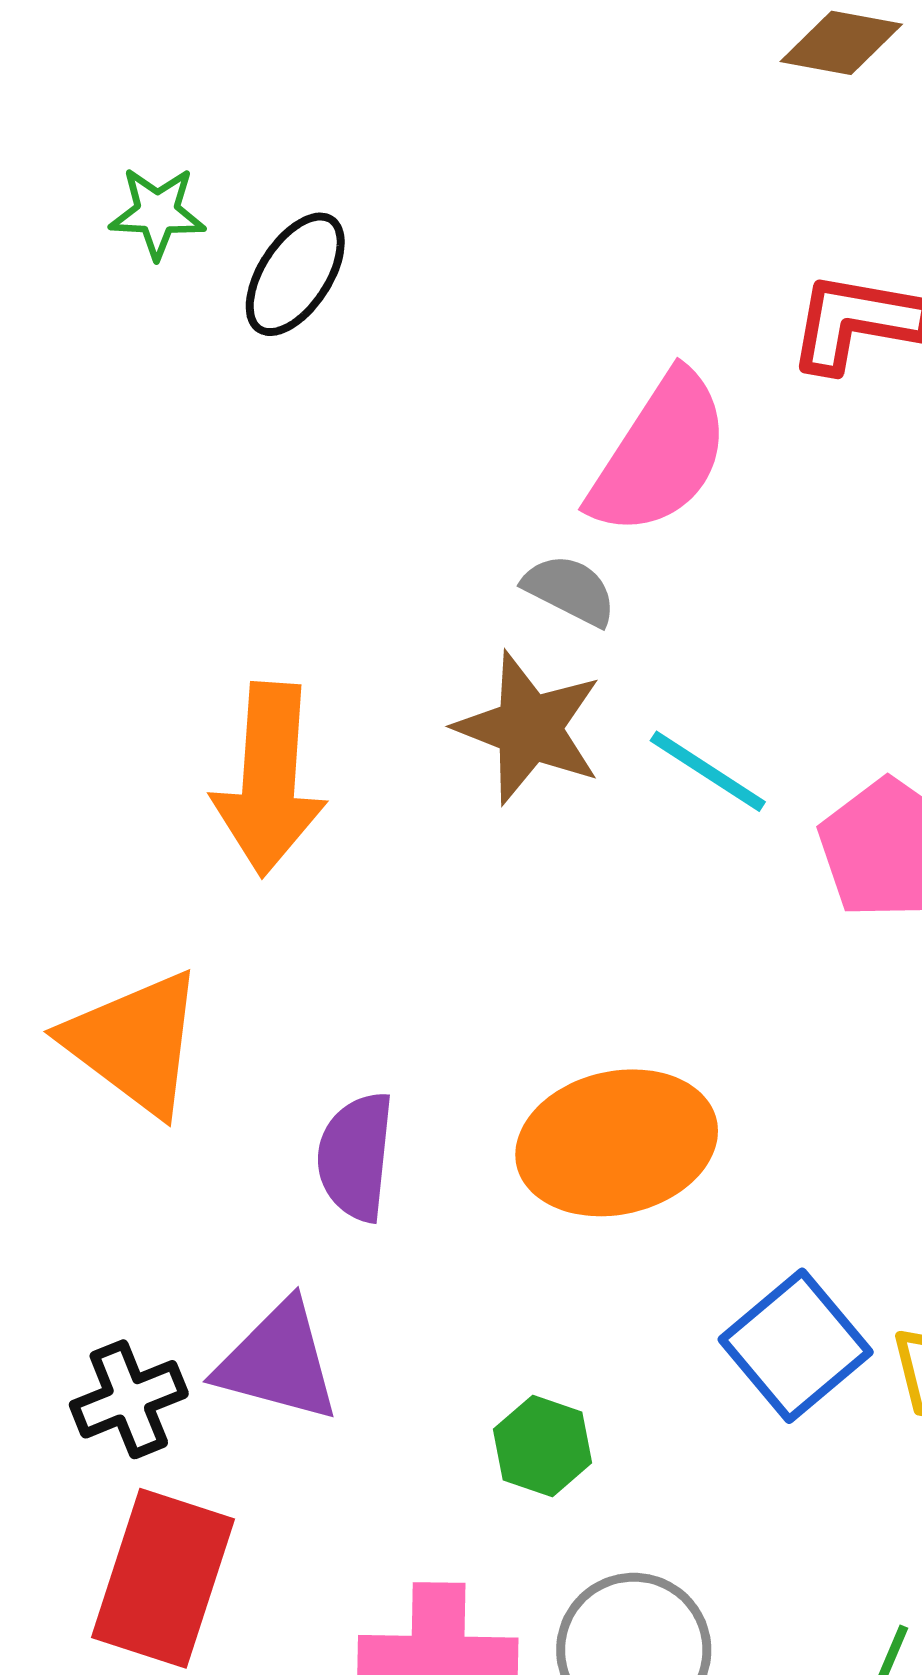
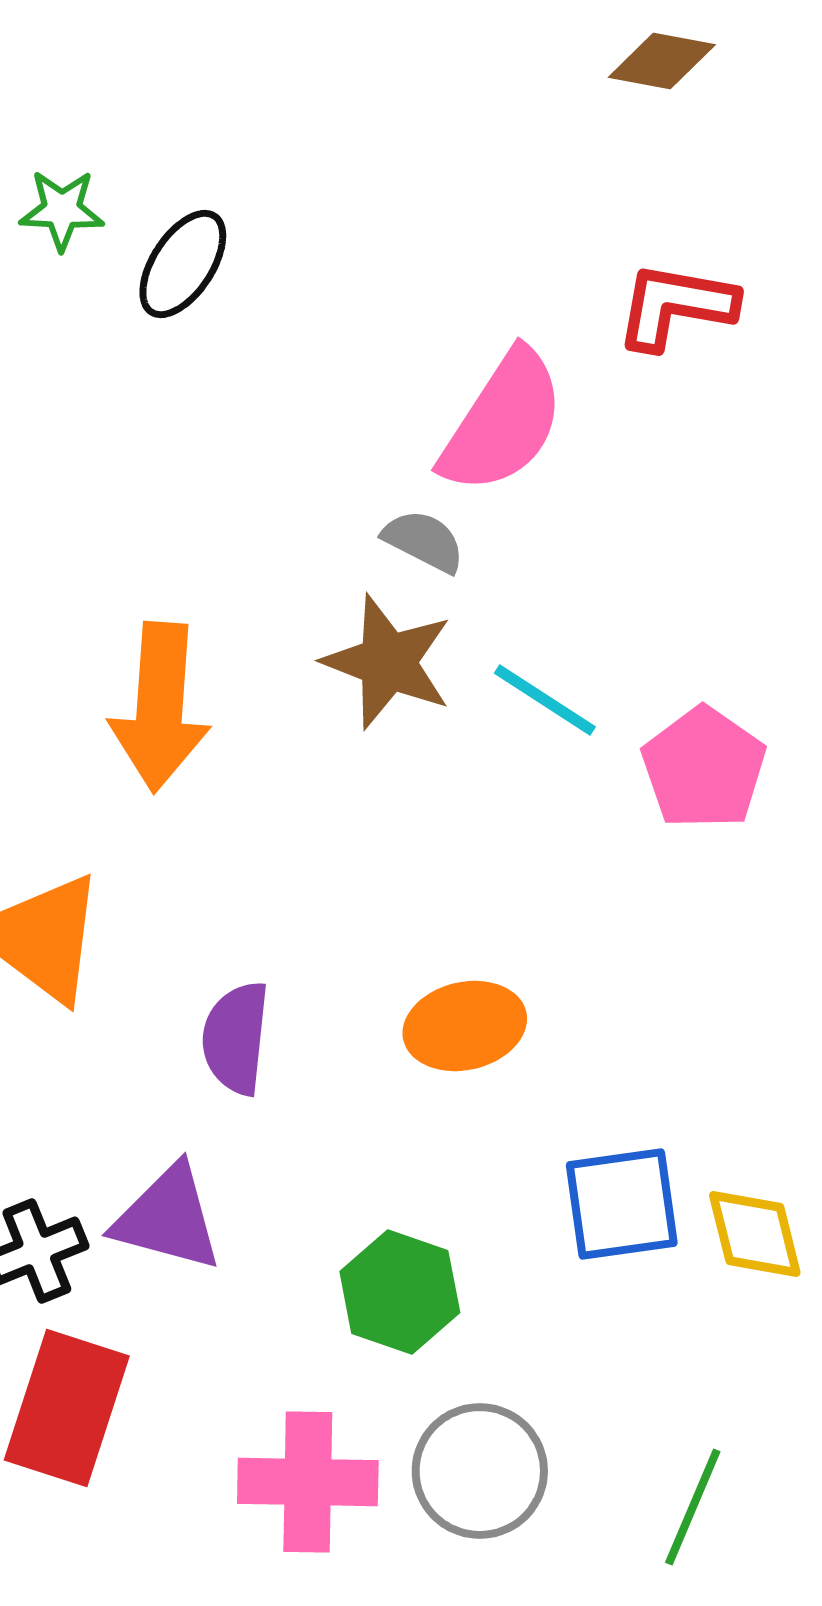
orange ellipse: (617, 1143) -> (465, 1026), size x0.7
blue square: (796, 1346) -> (622, 1204), turned 32
green hexagon: (543, 1446) -> (400, 1292), size x1.4

